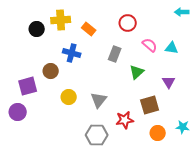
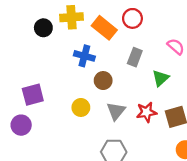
red circle: (128, 23) -> (132, 18), moved
orange rectangle: (89, 29) -> (104, 28), size x1.5
brown circle: (51, 71) -> (103, 81), moved
red star: (125, 120) -> (146, 112), moved

